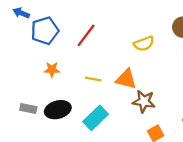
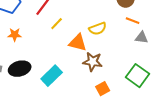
yellow semicircle: (144, 44) -> (98, 29), moved
yellow line: (93, 79) -> (57, 24), moved, turned -56

